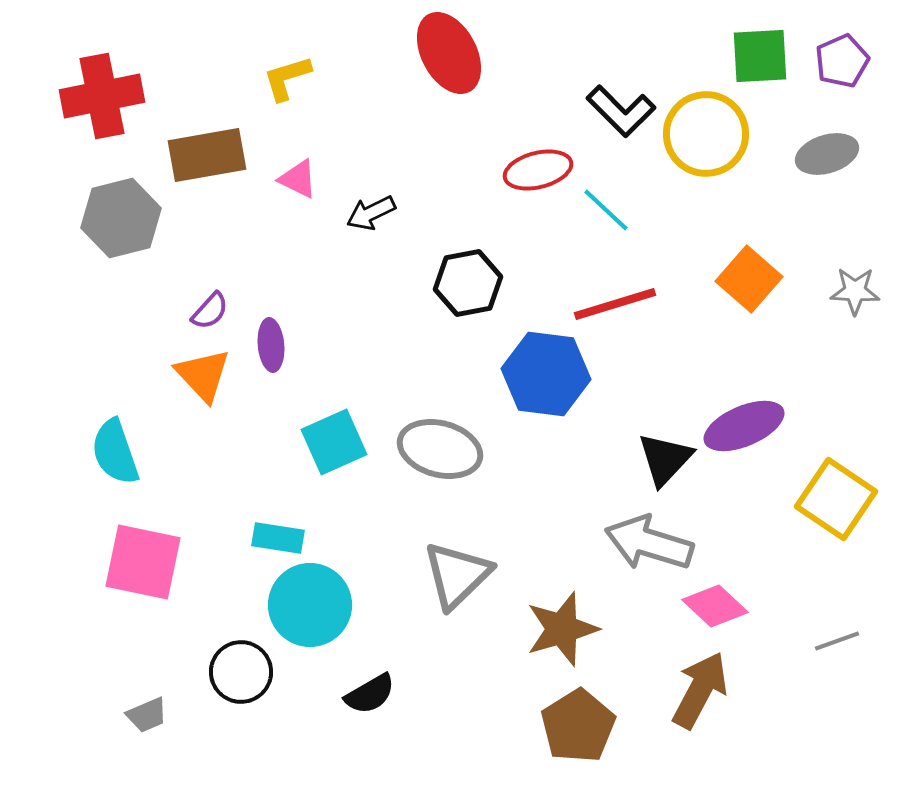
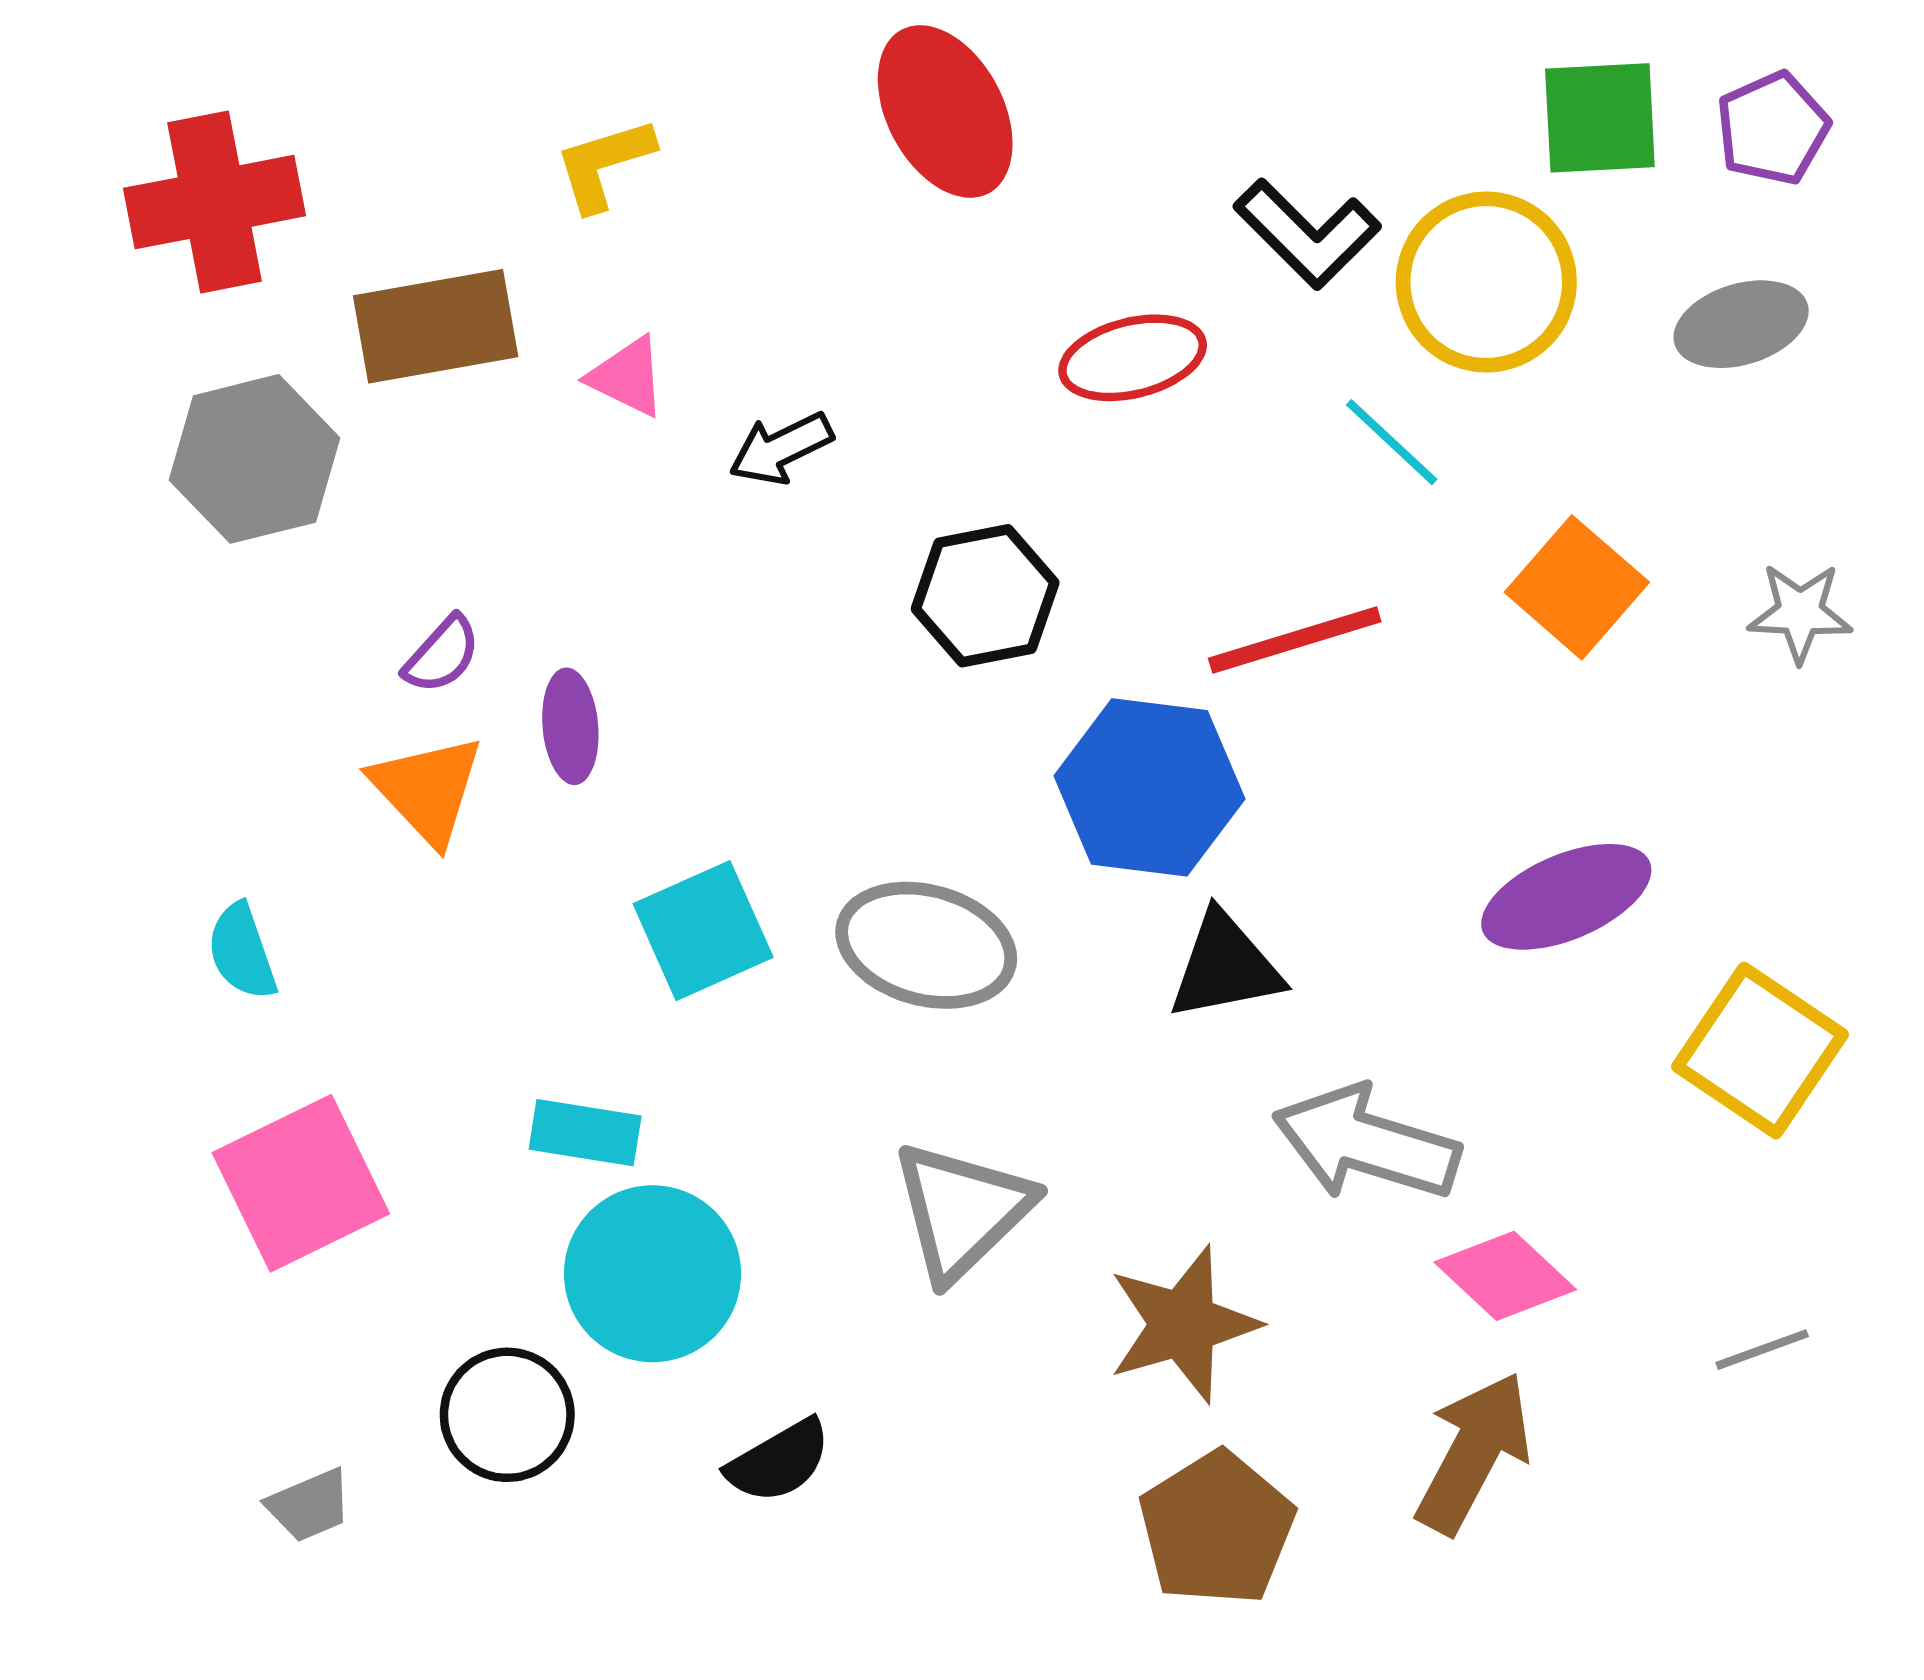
cyan line: (606, 210) -> (1392, 442), moved
cyan semicircle: (115, 452) -> (242, 952), size x0.7
black triangle: (665, 459) -> (1225, 966), moved, turned 36
pink square: (143, 562) -> (301, 1183), turned -38

